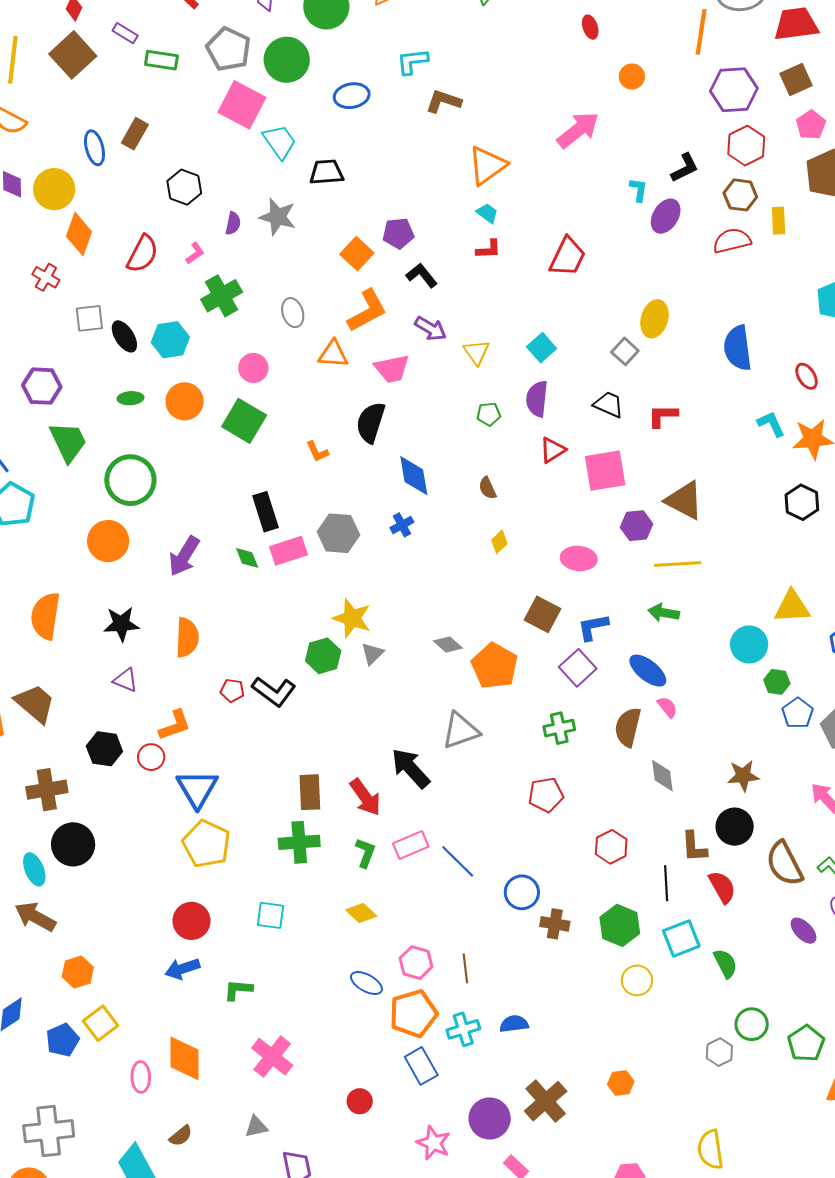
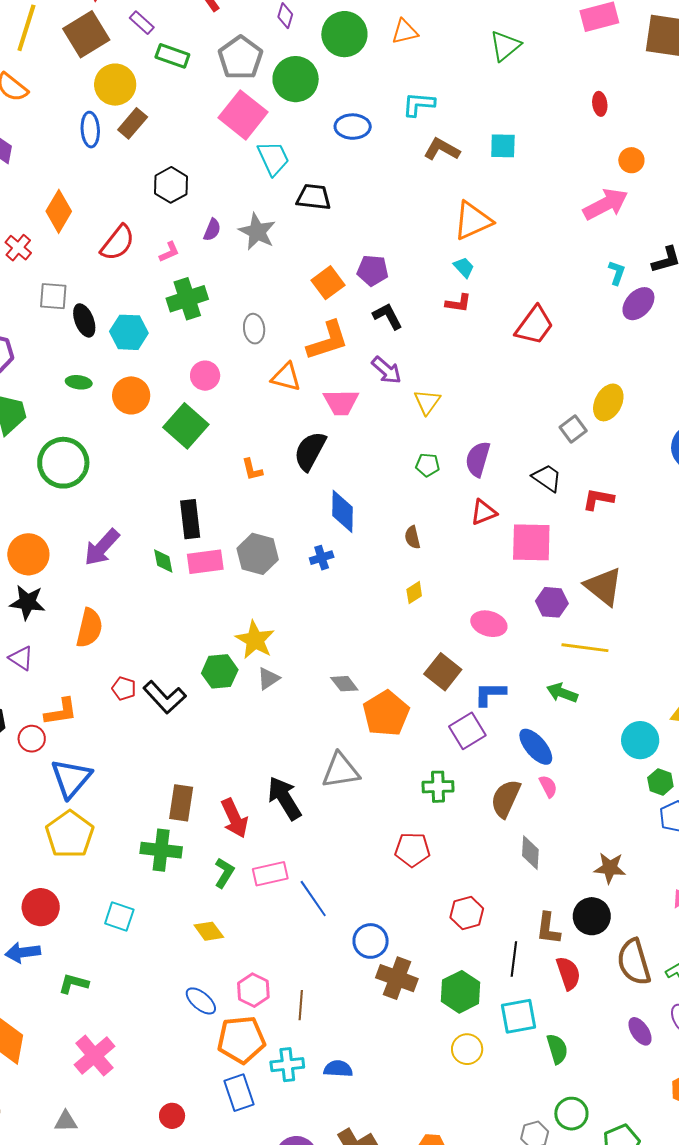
pink arrow: (578, 130) -> (606, 204), moved
yellow circle: (54, 189) -> (115, 85), moved
cyan square: (542, 348) -> (503, 146), moved, turned 32
orange circle: (108, 541) -> (28, 554), moved
brown cross: (555, 924) -> (397, 978), size x1.4

